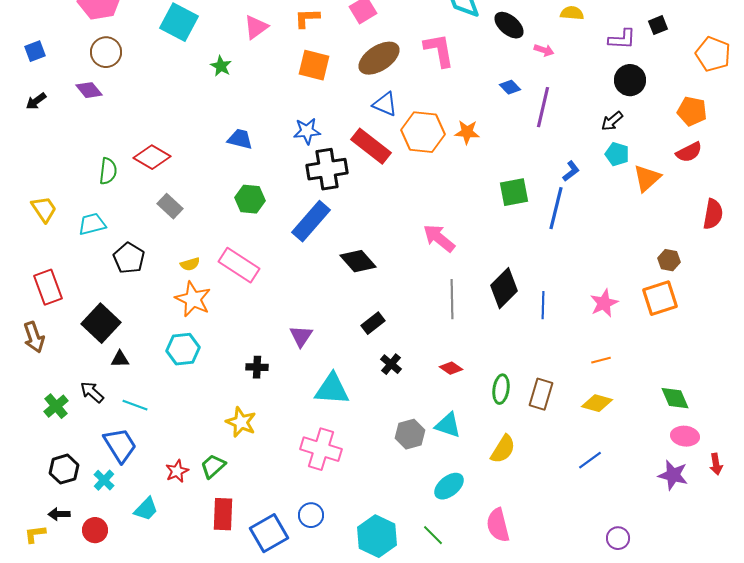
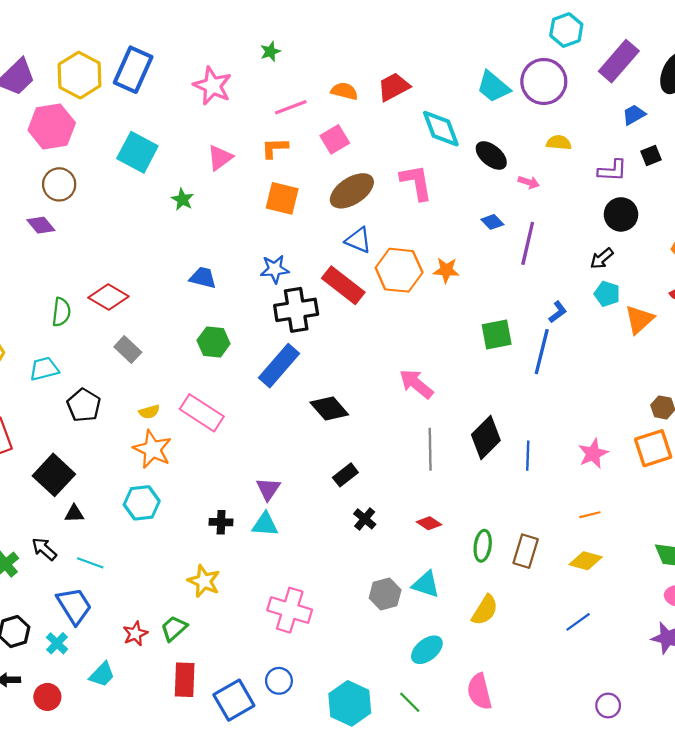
cyan triangle: (332, 389) -> (265, 524), moved, size x0.7

